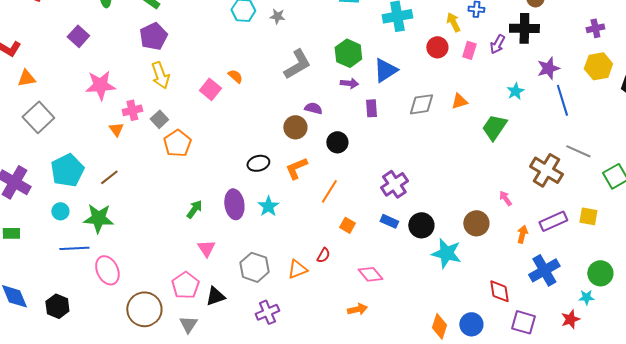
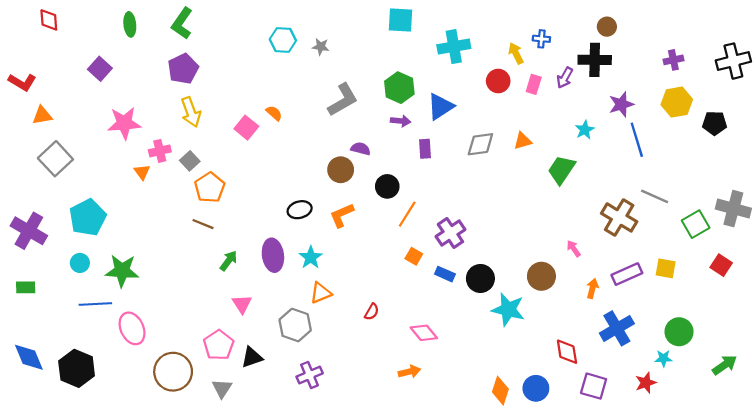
brown line: (109, 177) -> (203, 224), moved, turned 60
orange line: (329, 191) -> (407, 214), moved
orange square: (347, 225) -> (414, 256), moved
orange triangle: (297, 269) -> (321, 293), moved
black hexagon: (57, 306) -> (77, 368), size x1.4

